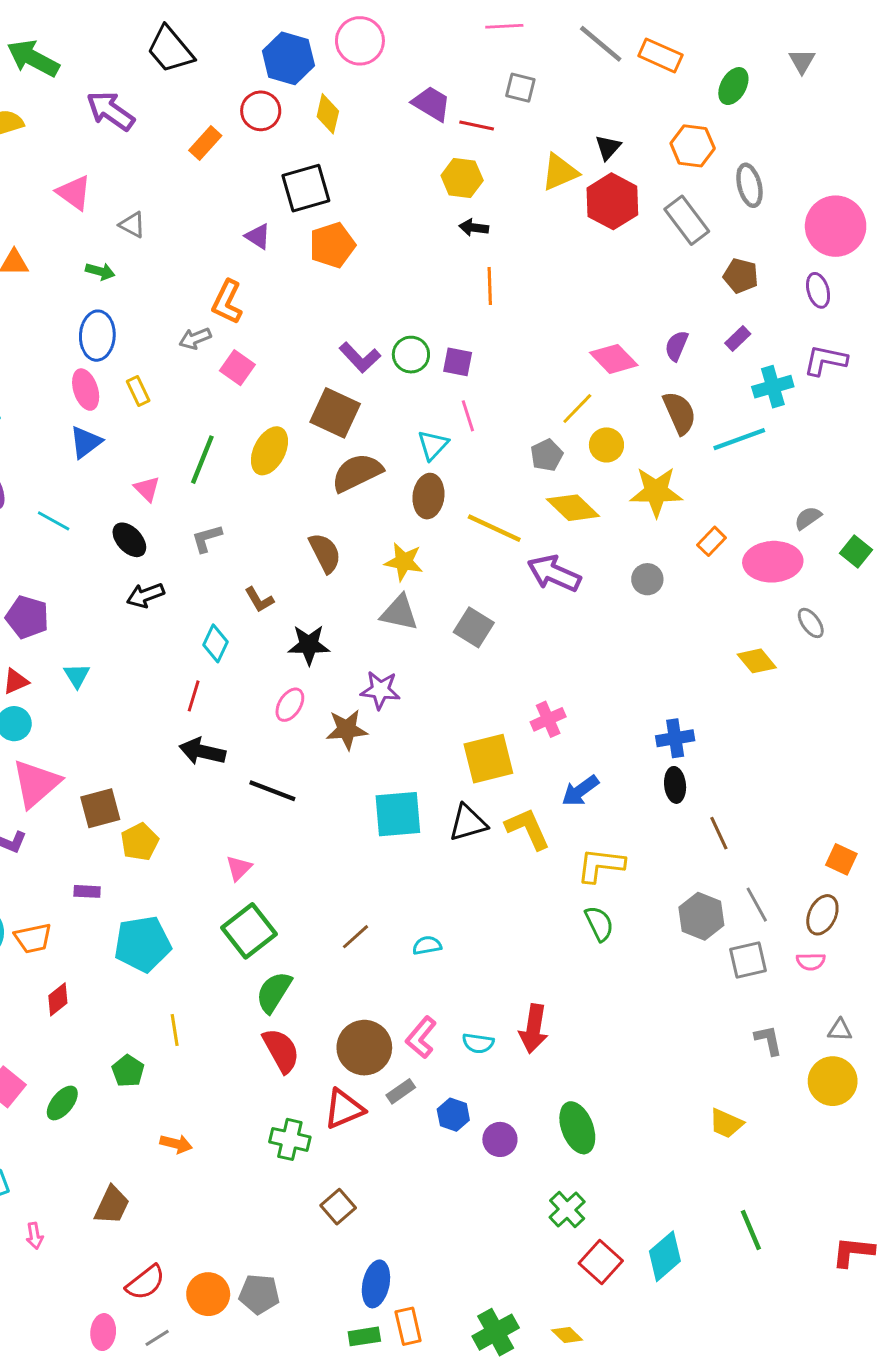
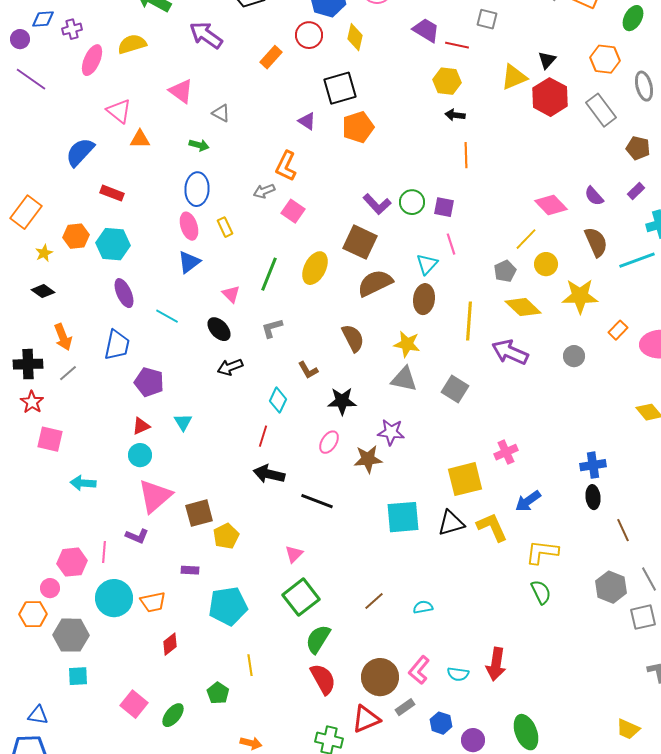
purple semicircle: (677, 346) -> (594, 196), turned -65
yellow line: (494, 528) -> (469, 321), turned 69

